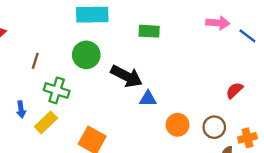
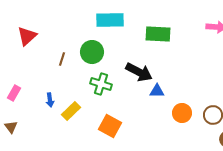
green rectangle: (149, 31) -> (158, 34), size x1.4
green circle: (86, 55) -> (92, 52), moved
green cross: (57, 90) -> (101, 84), moved

